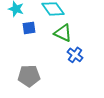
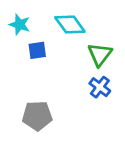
green triangle: (63, 33) -> (100, 54), moved, turned 42

